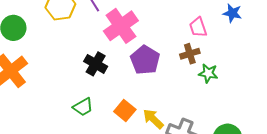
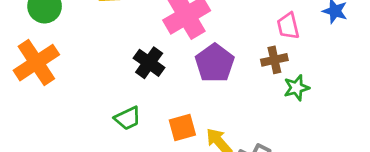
green star: (208, 73) -> (296, 88), turned -30
orange square: (125, 110) -> (182, 127), turned 30

